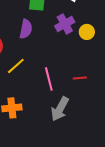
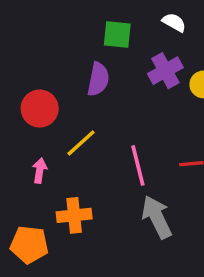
gray arrow: (60, 109) -> (157, 217), turned 125

